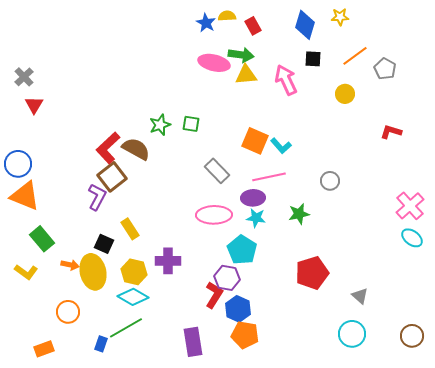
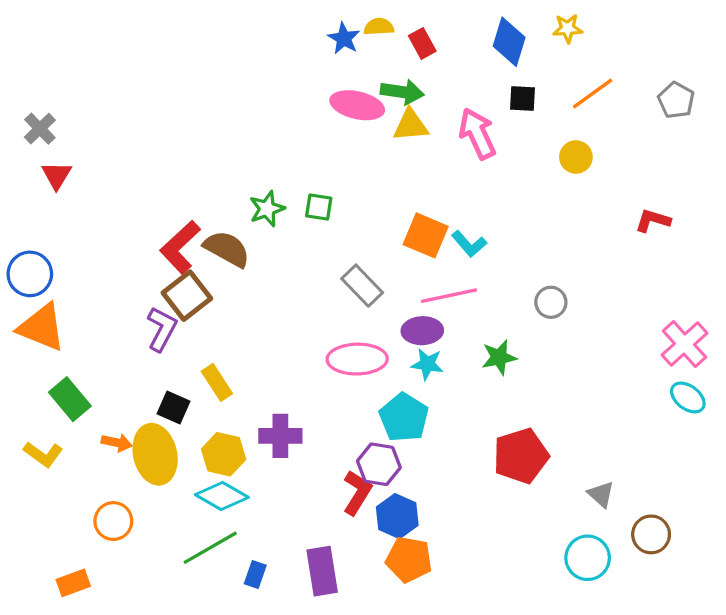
gray pentagon: (385, 69) -> (676, 100), moved
brown circle: (412, 336) -> (651, 534), moved
blue rectangle: (101, 344) -> (255, 574), moved

